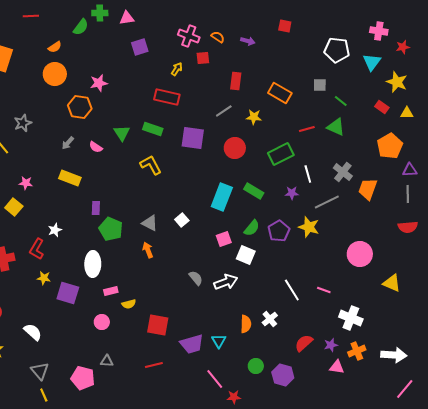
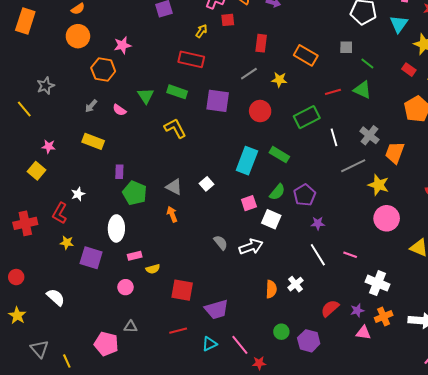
purple star: (292, 193) -> (318, 223), moved
yellow star: (309, 227) -> (379, 185), moved
cyan triangle: (219, 341) -> (210, 344), moved, turned 35
gray triangle: (40, 371) -> (39, 349), moved

